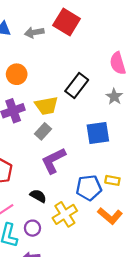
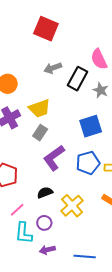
gray arrow: (34, 32) -> (53, 68), moved
black rectangle: (77, 86) -> (78, 79), moved
blue pentagon: (89, 188) -> (88, 163), moved
black semicircle: (38, 196) -> (45, 193), turned -42

